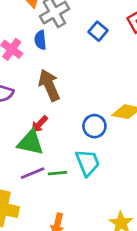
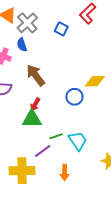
cyan trapezoid: (88, 163) -> (78, 141), moved
purple line: (33, 173) -> (43, 151), moved

